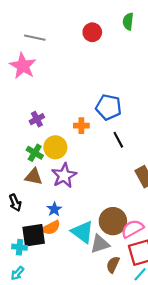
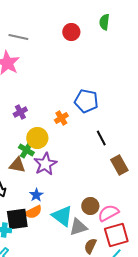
orange cross: (81, 126) -> (61, 118), turned -32
black line: (118, 140) -> (101, 138), moved
green cross: (35, 153) -> (26, 150), moved
brown circle: (113, 221) -> (90, 206), size x0.7

